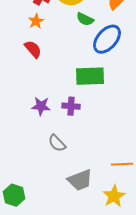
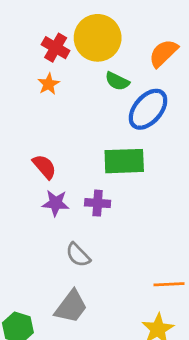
red semicircle: (33, 49) -> (44, 167), moved
gray trapezoid: (80, 180) -> (71, 307), moved, turned -32

